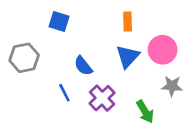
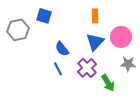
gray hexagon: (24, 58) -> (18, 30), moved
blue line: (64, 93) -> (58, 69), moved
purple cross: (102, 98) -> (87, 68), moved

